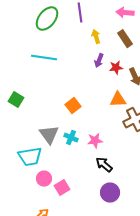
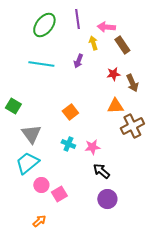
pink arrow: (125, 13) -> (106, 27), moved
purple arrow: (99, 61) -> (78, 61), moved
gray triangle: (49, 135) -> (31, 134), moved
cyan trapezoid: (30, 157) -> (27, 163), turned 150

